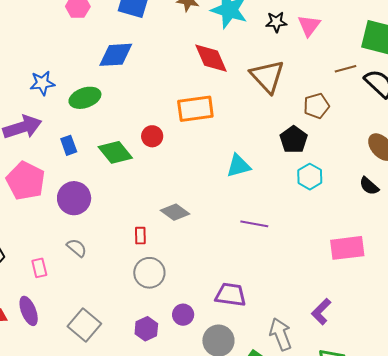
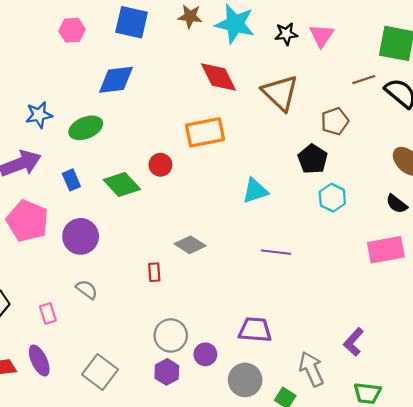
pink rectangle: (347, 248) -> (386, 250), moved
gray circle: (149, 273) -> (171, 335), moved

